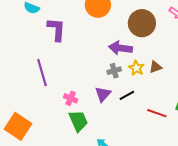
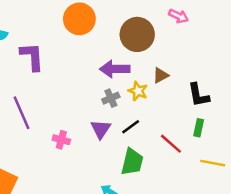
brown triangle: (155, 67) -> (161, 75), moved
red line: (157, 113) -> (171, 144), turned 30
green trapezoid: (78, 121) -> (132, 162), moved, turned 45

